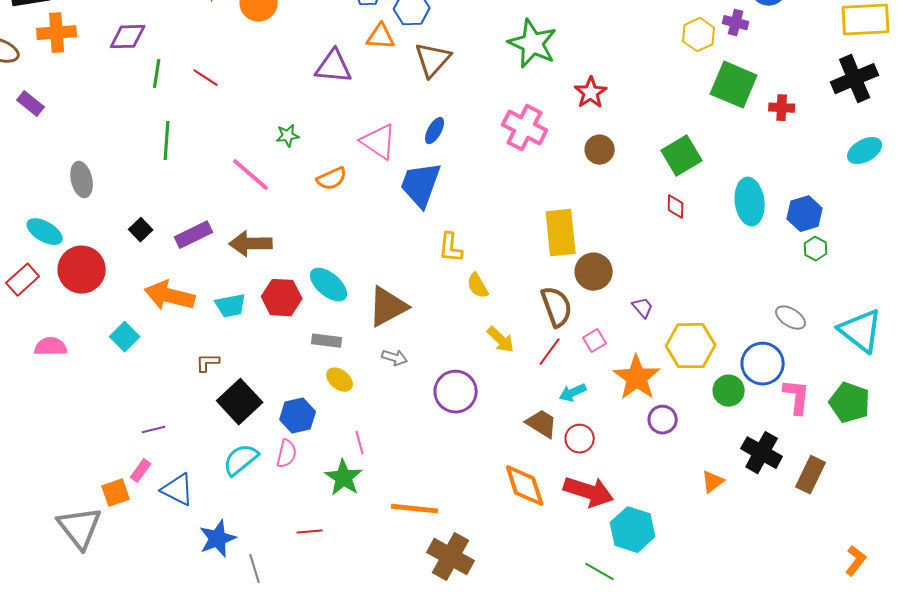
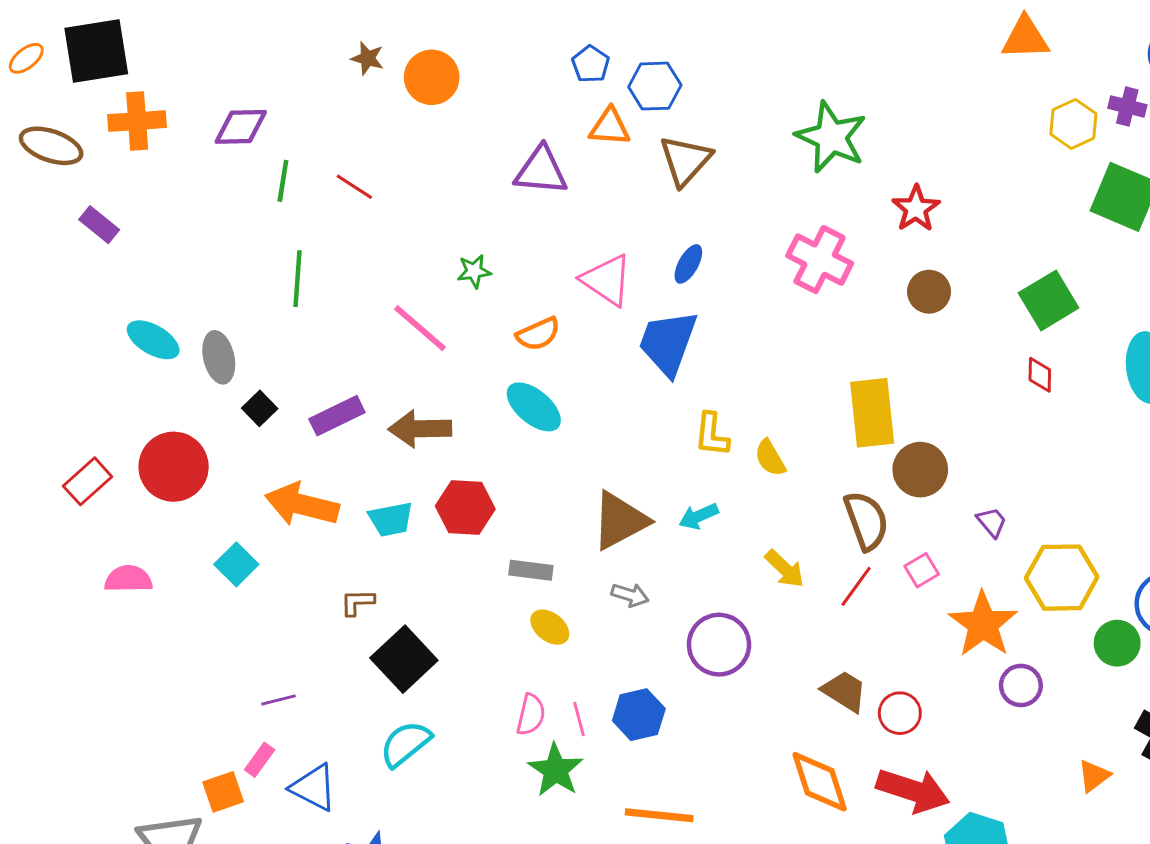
gray ellipse: (82, 180) -> (219, 357), moved
cyan ellipse: (45, 232) -> (153, 340), moved
cyan ellipse: (329, 285) -> (534, 407), moved
yellow semicircle: (478, 286) -> (770, 458), moved
cyan arrow: (573, 393) -> (699, 516), moved
blue hexagon: (298, 416) -> (639, 715), moved
pink semicircle: (287, 454) -> (531, 715), moved

